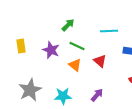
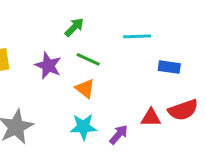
red triangle: (100, 61) -> (151, 118), moved, turned -40
cyan star: (63, 96) -> (83, 127), moved

